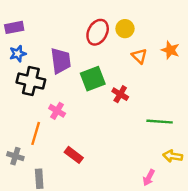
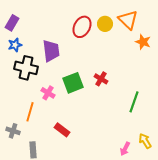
purple rectangle: (14, 27) -> (12, 23), turned -49
orange triangle: (139, 56) -> (128, 20), moved, size x1.5
green square: (93, 79) -> (73, 83), moved
green line: (160, 122) -> (134, 102), turned -75
yellow arrow: (173, 156) -> (145, 141), moved, turned 49

